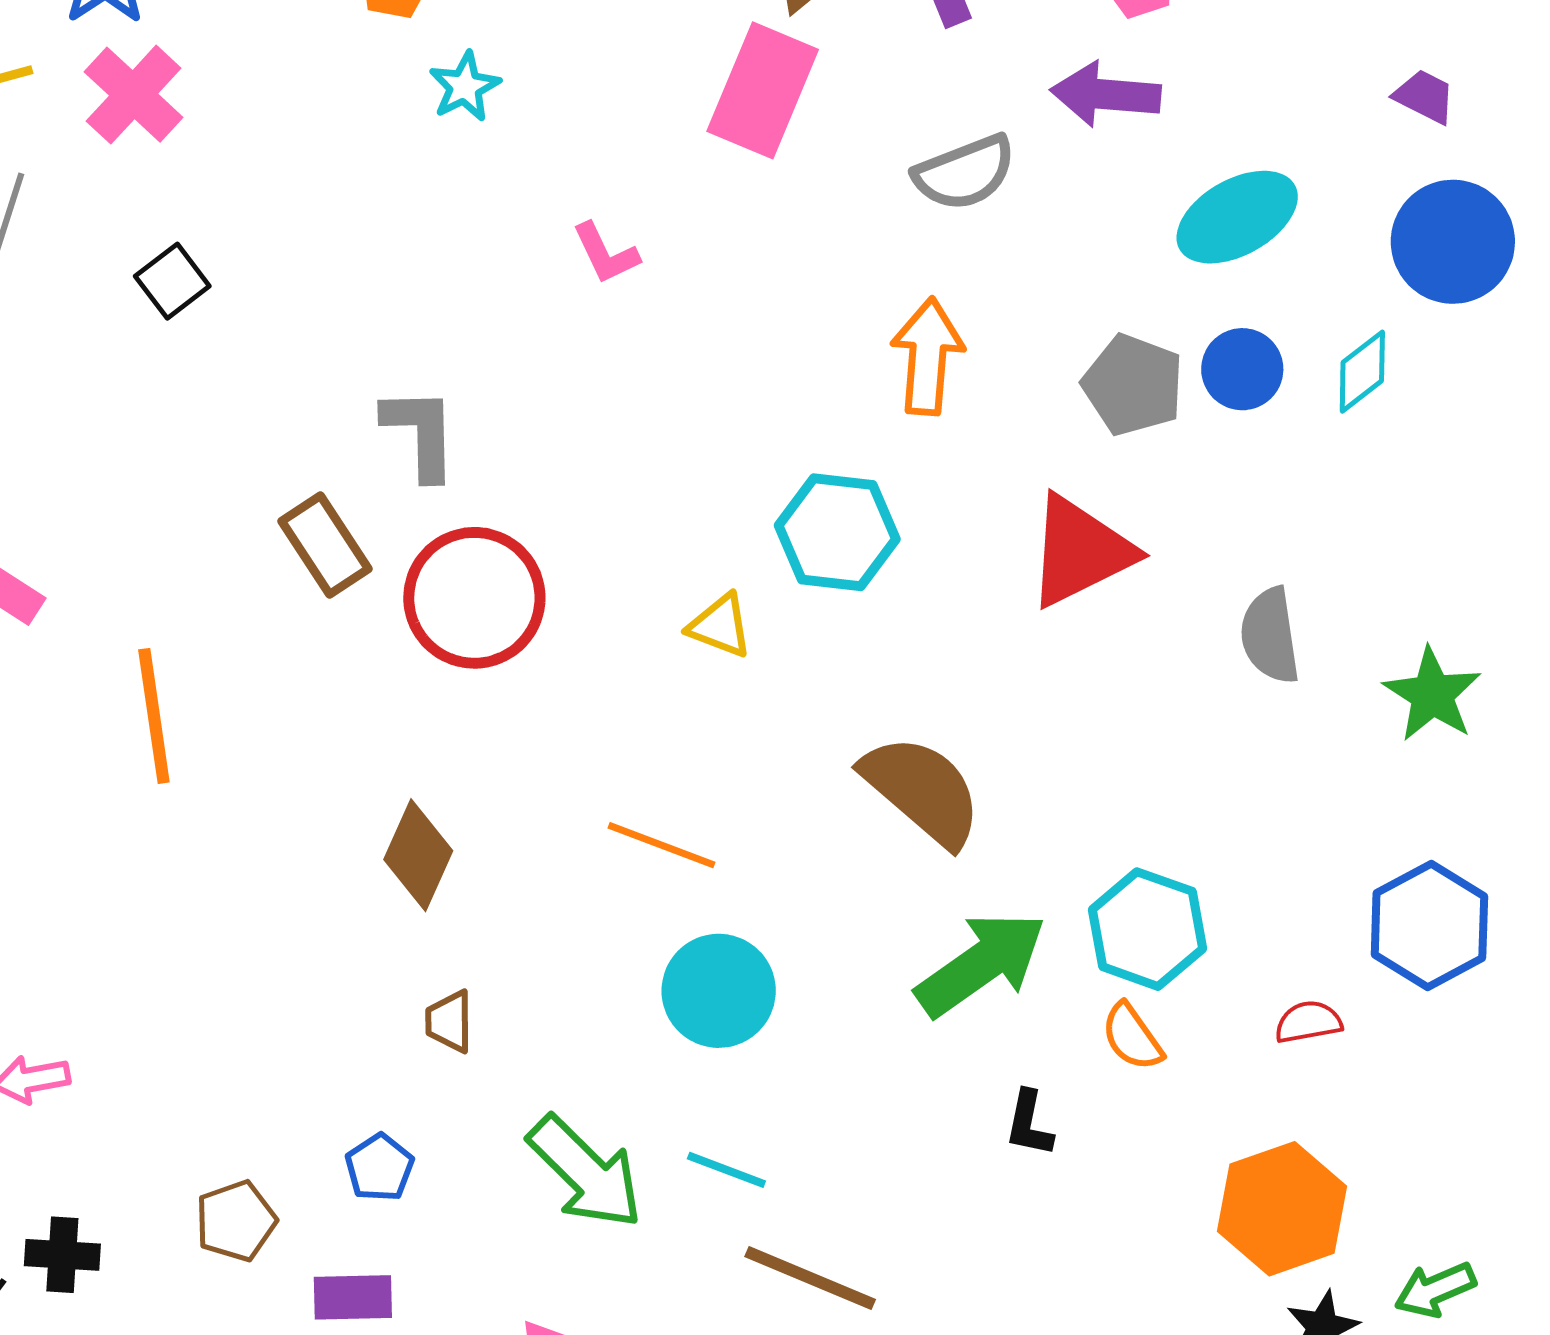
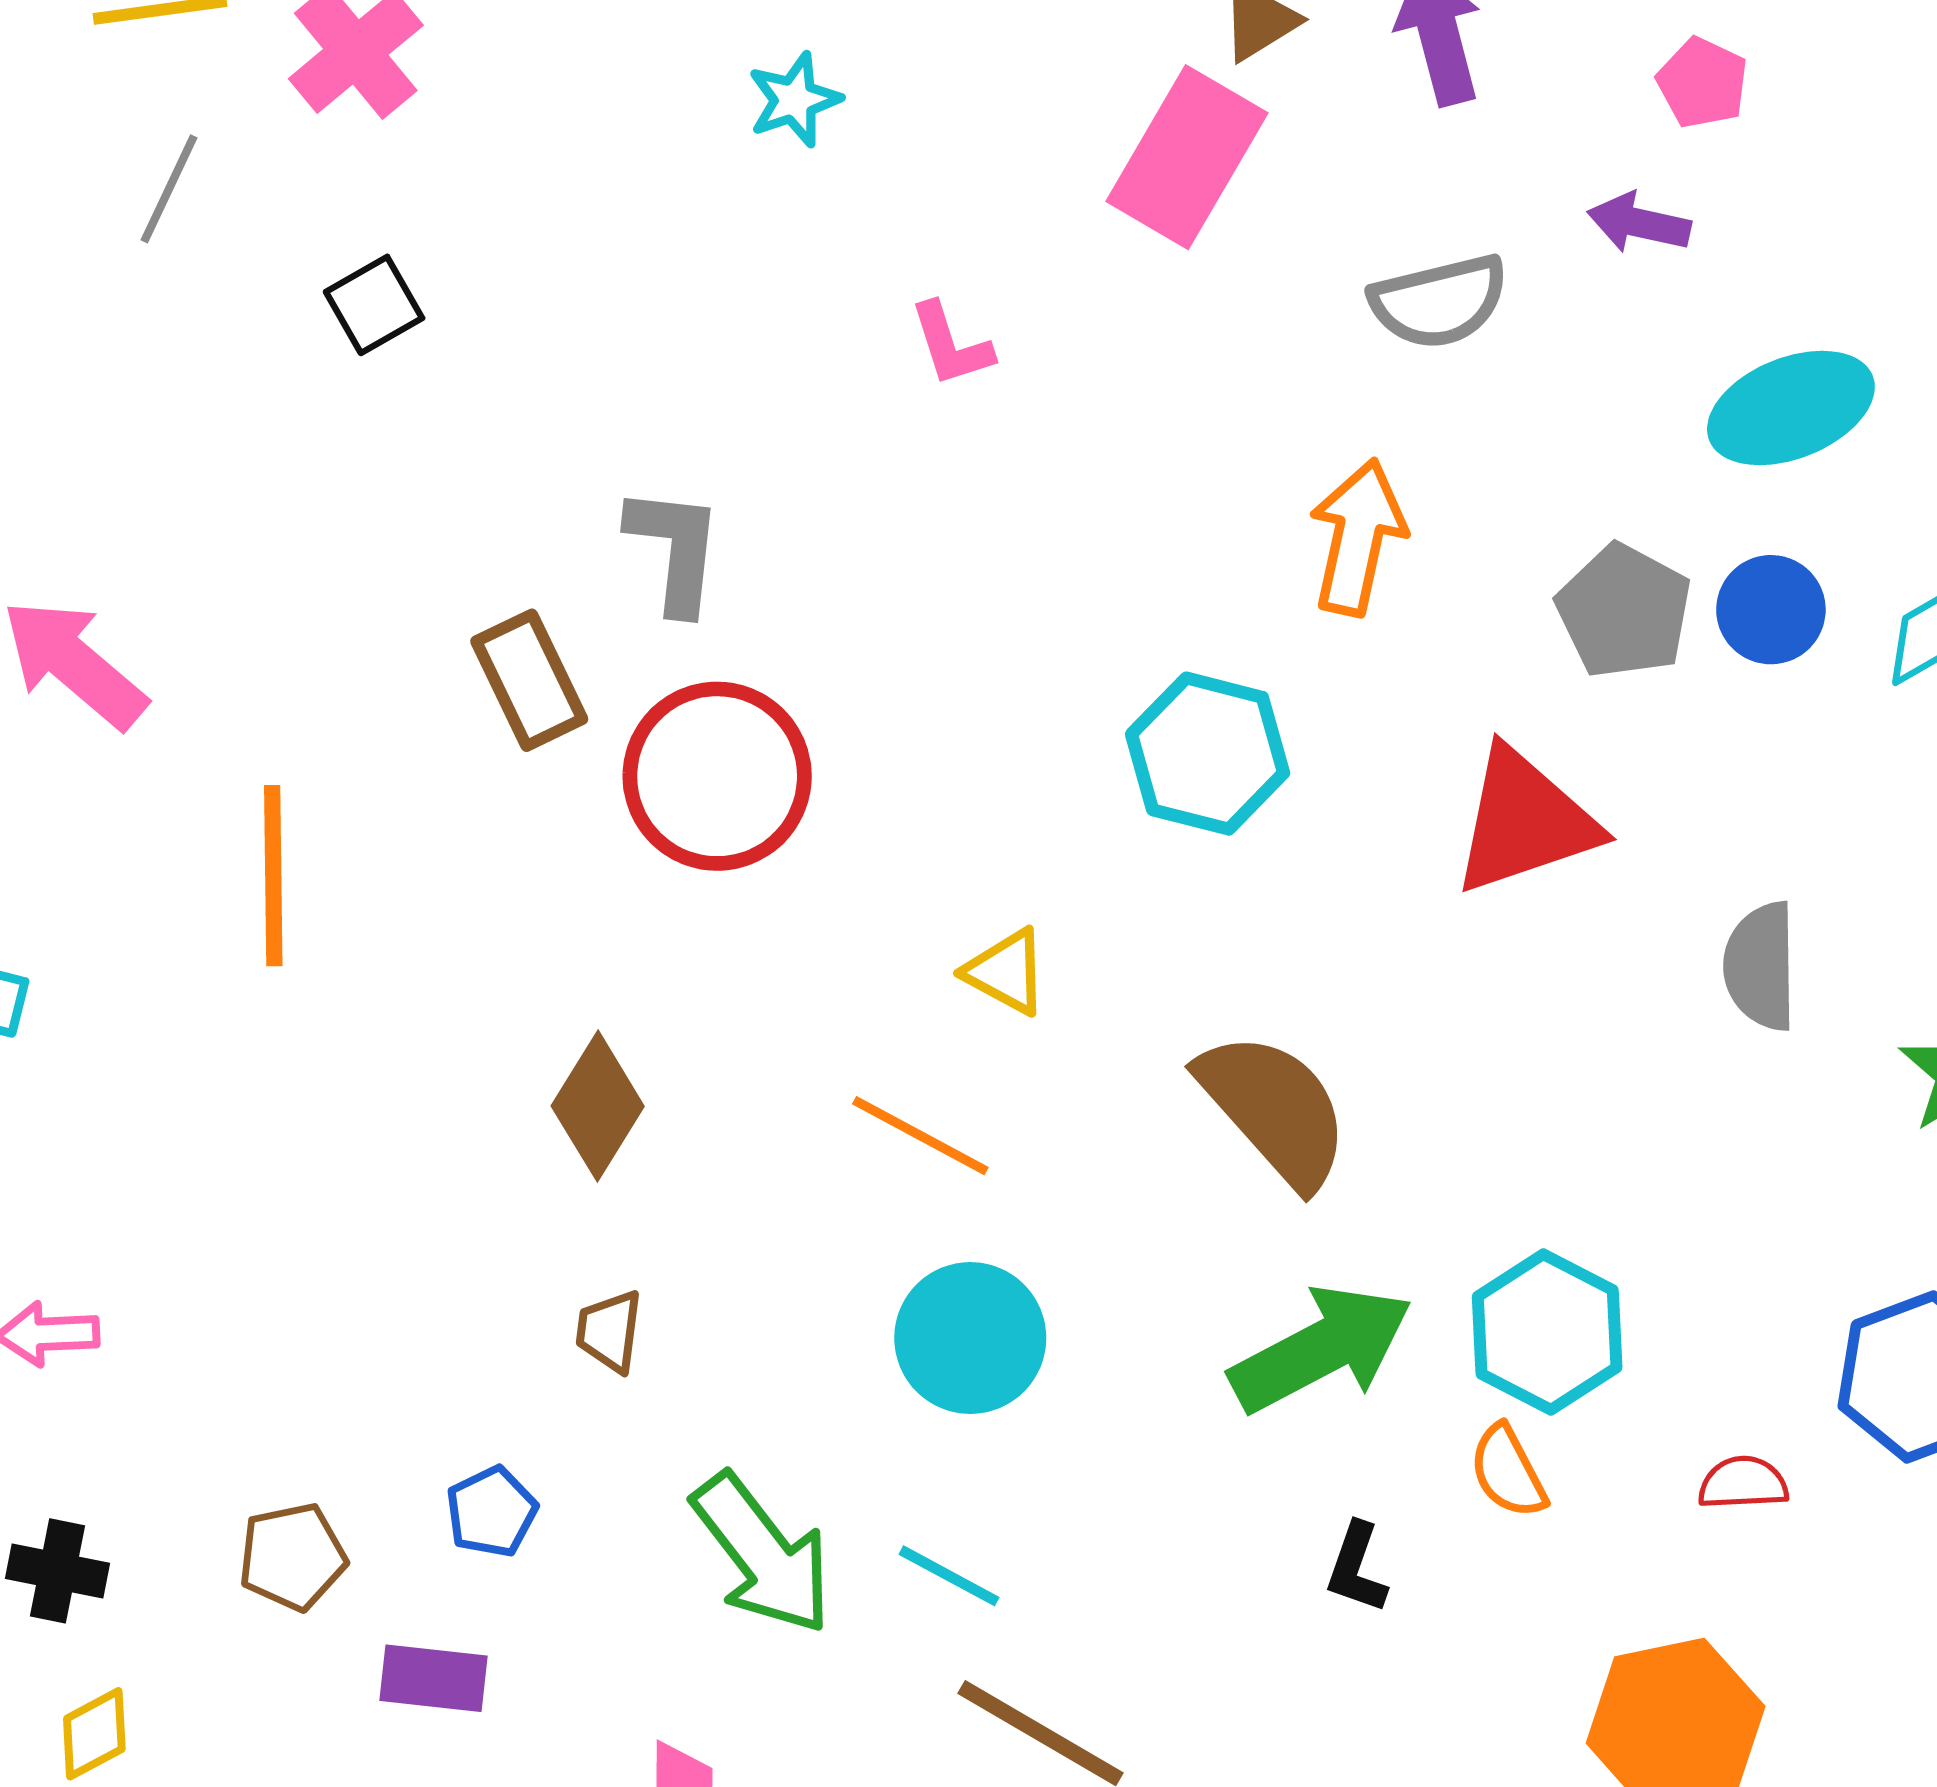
purple arrow: (1106, 94) -> (1639, 223), size x0.7
yellow triangle: (720, 626) -> (1006, 972), moved

